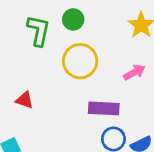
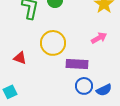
yellow circle: (80, 61) -> (53, 43), moved

